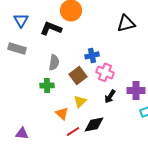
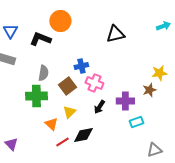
green cross: (47, 85) -> (36, 96), size x1.5
purple triangle: (22, 133) -> (11, 144), turned 40

